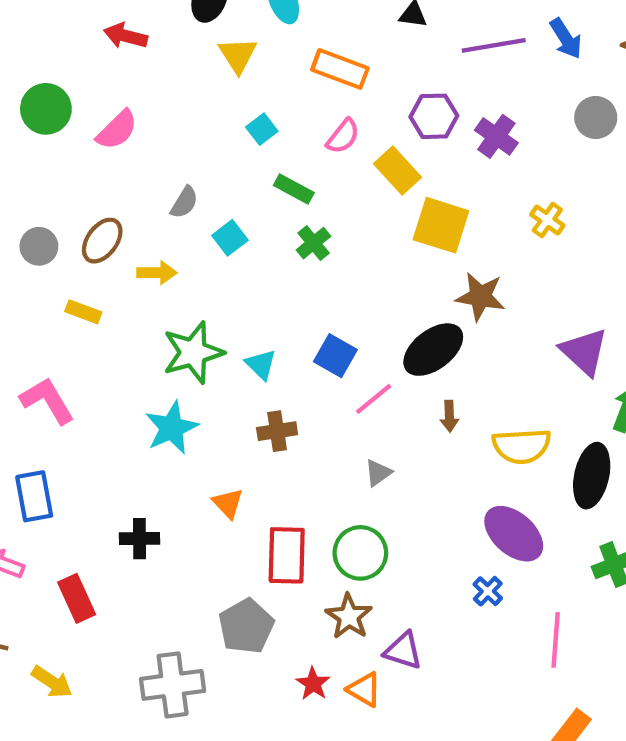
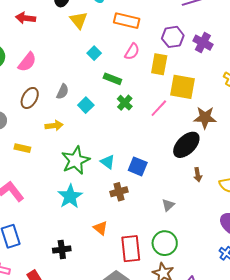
yellow rectangle: (397, 171) -> (159, 64), turned 60
brown ellipse: (102, 241) -> (30, 98), moved
blue square: (335, 356) -> (138, 166), moved
pink line: (374, 399) -> (159, 108), moved

